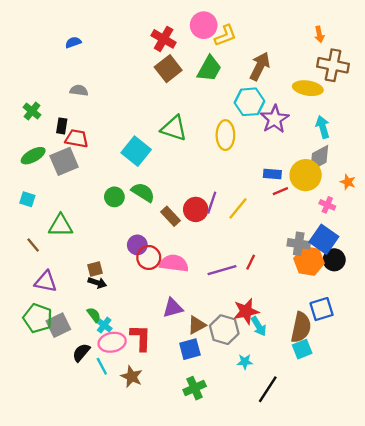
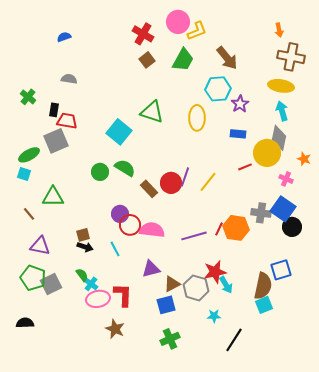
brown arrow: (260, 66) -> (227, 58), turned 115
brown square: (168, 69) -> (147, 60), size x0.7
yellow ellipse: (308, 88) -> (281, 86), moved
purple star: (275, 119) -> (240, 104), size x0.7
green ellipse: (33, 156) -> (29, 155), moved
gray diamond: (319, 158) -> (279, 138), turned -50
blue rectangle: (272, 174) -> (238, 134), moved
orange hexagon: (309, 261) -> (236, 228), moved
black semicircle: (81, 353) -> (25, 323), moved, turned 48
cyan line: (102, 366) -> (115, 249), moved

